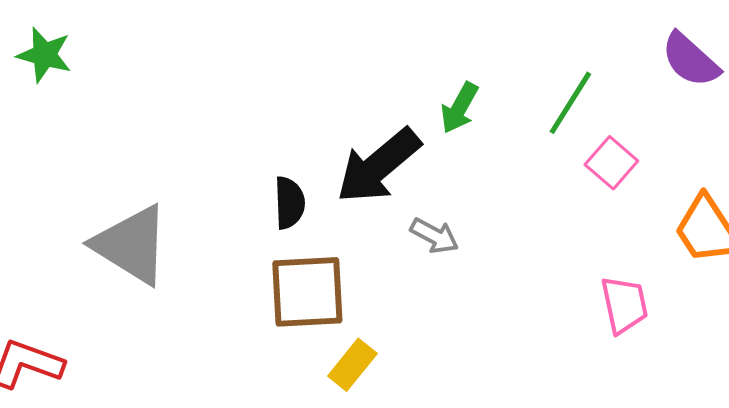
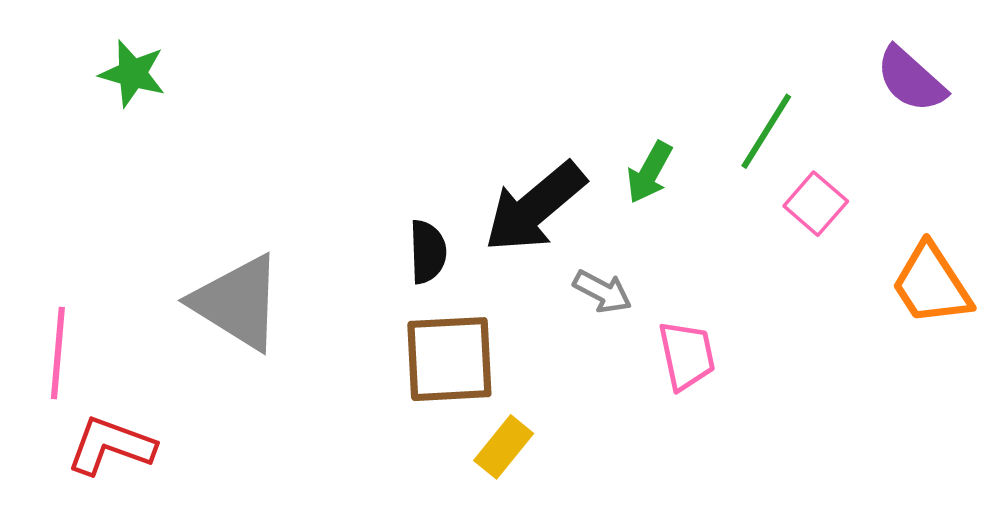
green arrow: (459, 108) -> (649, 172), moved
pink trapezoid: (624, 305) -> (687, 355), moved

